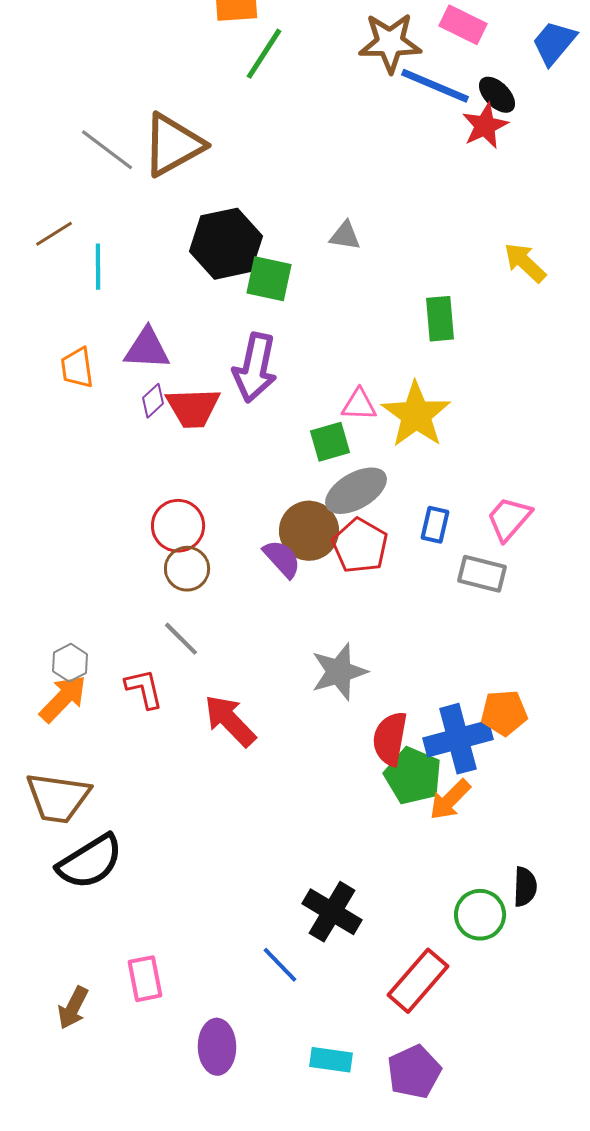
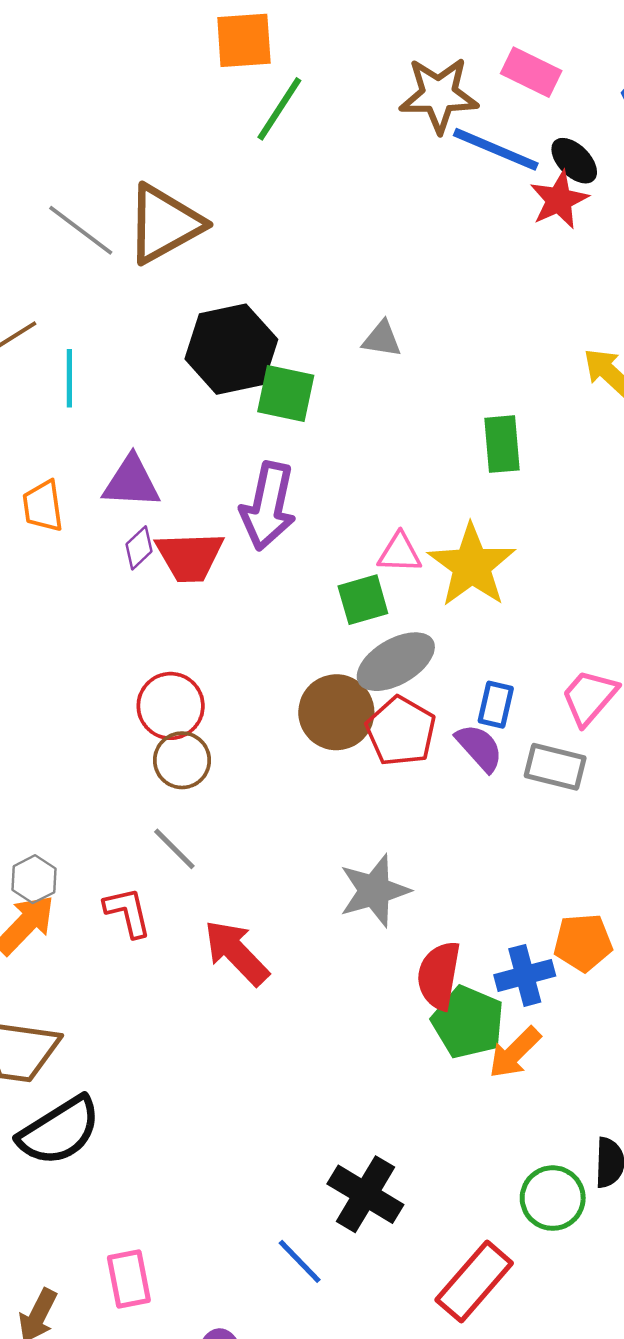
purple semicircle: (282, 559) -> (479, 748), moved
blue cross: (458, 739) -> (525, 975), size x0.7

